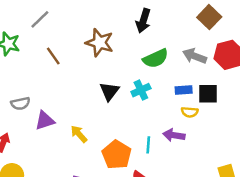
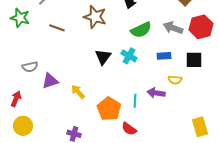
brown line: (53, 56) -> (57, 28), turned -35
cyan cross: (141, 90) -> (129, 56), turned -35
black square: (208, 94) -> (194, 60), moved
yellow semicircle: (190, 112) -> (175, 80), moved

